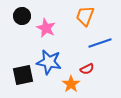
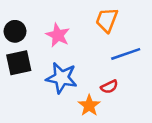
black circle: (22, 16) -> (15, 31), moved
black square: (23, 75) -> (19, 63), moved

